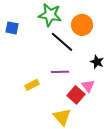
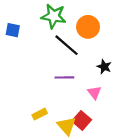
yellow rectangle: (32, 85) -> (40, 114), moved
red square: (76, 95) -> (82, 120), moved

